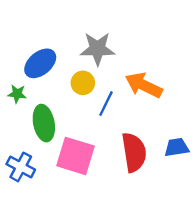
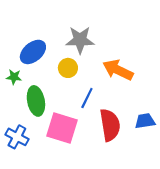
blue line: (106, 104) -> (87, 98), moved

